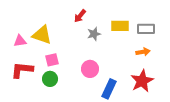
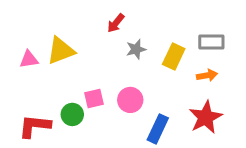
yellow rectangle: (120, 26) -> (174, 56), moved, turned -66
yellow triangle: (42, 35) -> (61, 51), turned -40
pink square: (52, 60) -> (94, 99), moved
red L-shape: (22, 70) -> (35, 126), moved

